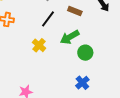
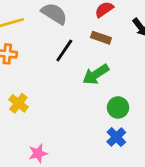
yellow cross: (39, 45) -> (18, 103), moved
green circle: (85, 53) -> (118, 108), moved

